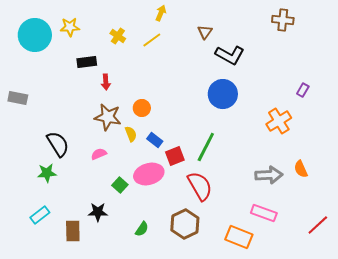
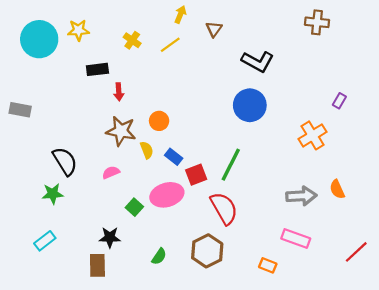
brown triangle: (205, 32) -> (214, 29), moved
brown rectangle: (73, 231) -> (97, 265), moved
orange rectangle: (239, 237) -> (268, 265), size x0.6

